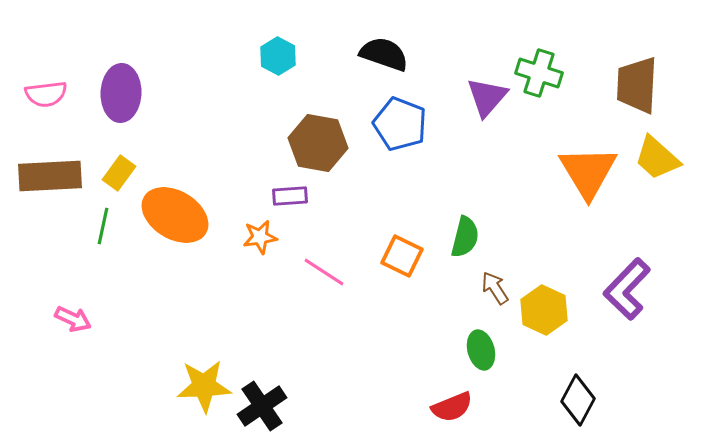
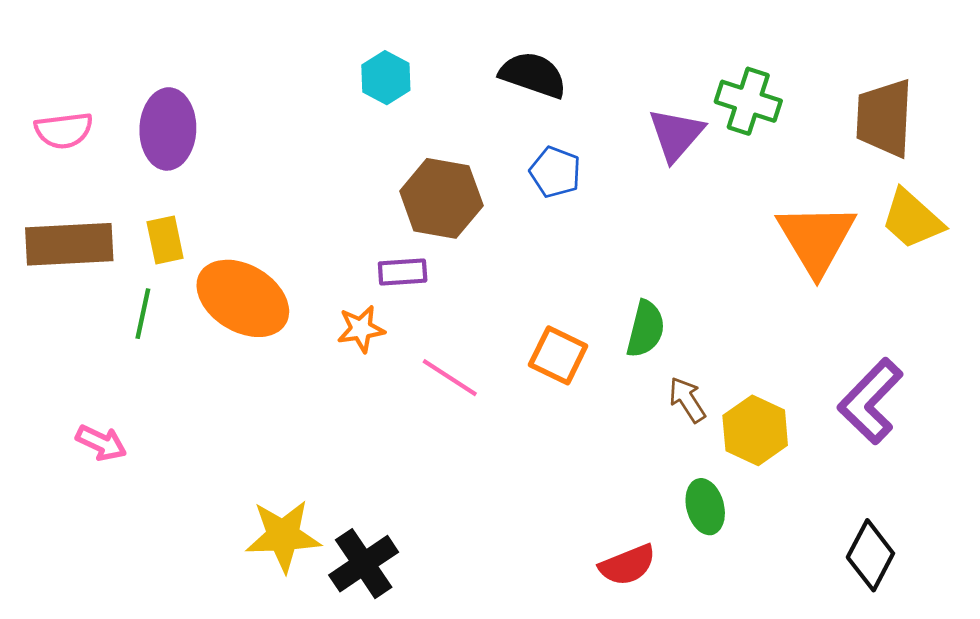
blue pentagon: (400, 124) -> (555, 172), size x0.7
yellow rectangle: (119, 173) -> (165, 240), turned -48
green ellipse: (481, 350) -> (705, 507), moved
black diamond: (578, 400) -> (870, 555), moved

